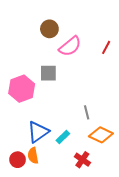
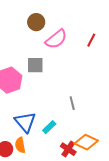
blue triangle: (38, 132) -> (25, 122), turned -35
orange diamond: (101, 135) -> (86, 142), moved

